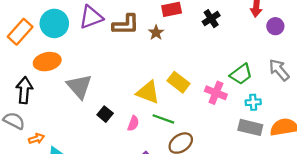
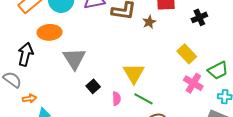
yellow rectangle: (179, 82) -> (187, 54), moved
yellow triangle: (148, 92) -> (134, 73), turned 30
pink semicircle: (133, 123) -> (116, 99), turned -32

